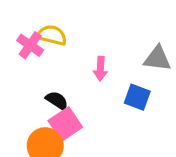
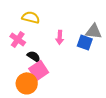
pink cross: (30, 45) -> (18, 39), moved
blue square: (137, 97) -> (85, 42), moved

